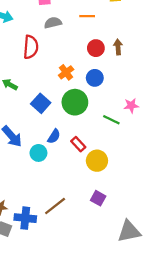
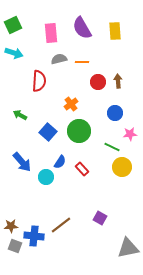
orange line: (87, 16) -> (82, 62), moved
blue circle: (95, 78) -> (115, 113), moved
yellow circle: (97, 161) -> (122, 167), moved

